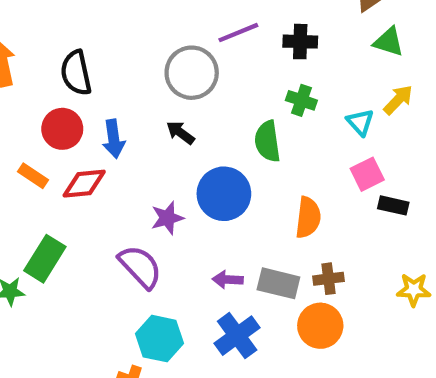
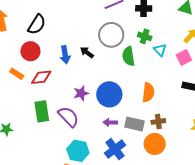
black semicircle: (76, 73) -> (37, 24), turned -135
gray circle: (192, 73) -> (111, 35), moved
cyan triangle: (360, 122) -> (160, 50), moved
blue arrow: (114, 139) -> (65, 55), moved
pink square: (367, 174) -> (184, 58), moved
blue circle: (224, 194) -> (109, 94), moved
green rectangle: (45, 259) -> (42, 111), moved, turned -40

